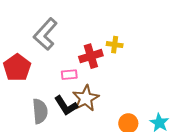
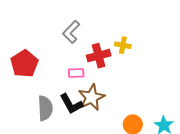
gray L-shape: (45, 34) -> (71, 32), moved, size x0.7

